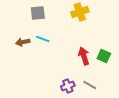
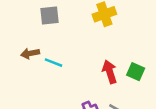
cyan line: (43, 39) -> (54, 63), moved

